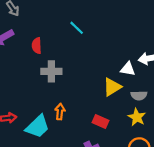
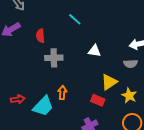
white triangle: (128, 69) -> (94, 51), moved
yellow triangle: (112, 87) -> (109, 82), moved
gray semicircle: (139, 96) -> (131, 64), moved

